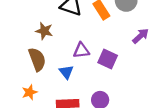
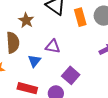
purple square: (108, 59) -> (71, 75), moved

